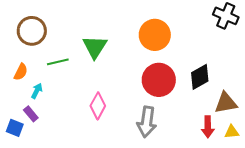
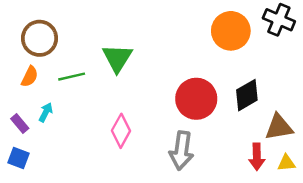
orange circle: (155, 35) -> (231, 31), moved
orange semicircle: (21, 72) -> (30, 77), moved
purple rectangle: (31, 114) -> (20, 123), moved

